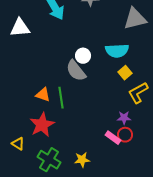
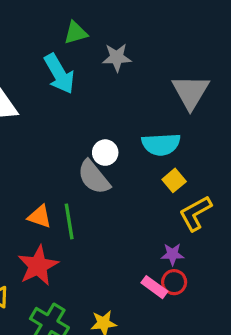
gray triangle: (135, 19) -> (190, 92), turned -45

